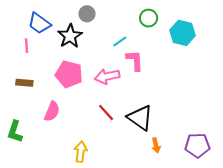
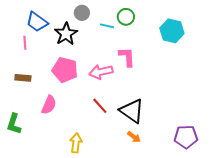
green circle: (149, 18) -> (126, 17), moved
cyan line: (120, 41) -> (107, 26), moved, turned 48
orange arrow: (156, 145) -> (134, 137), moved, turned -40

